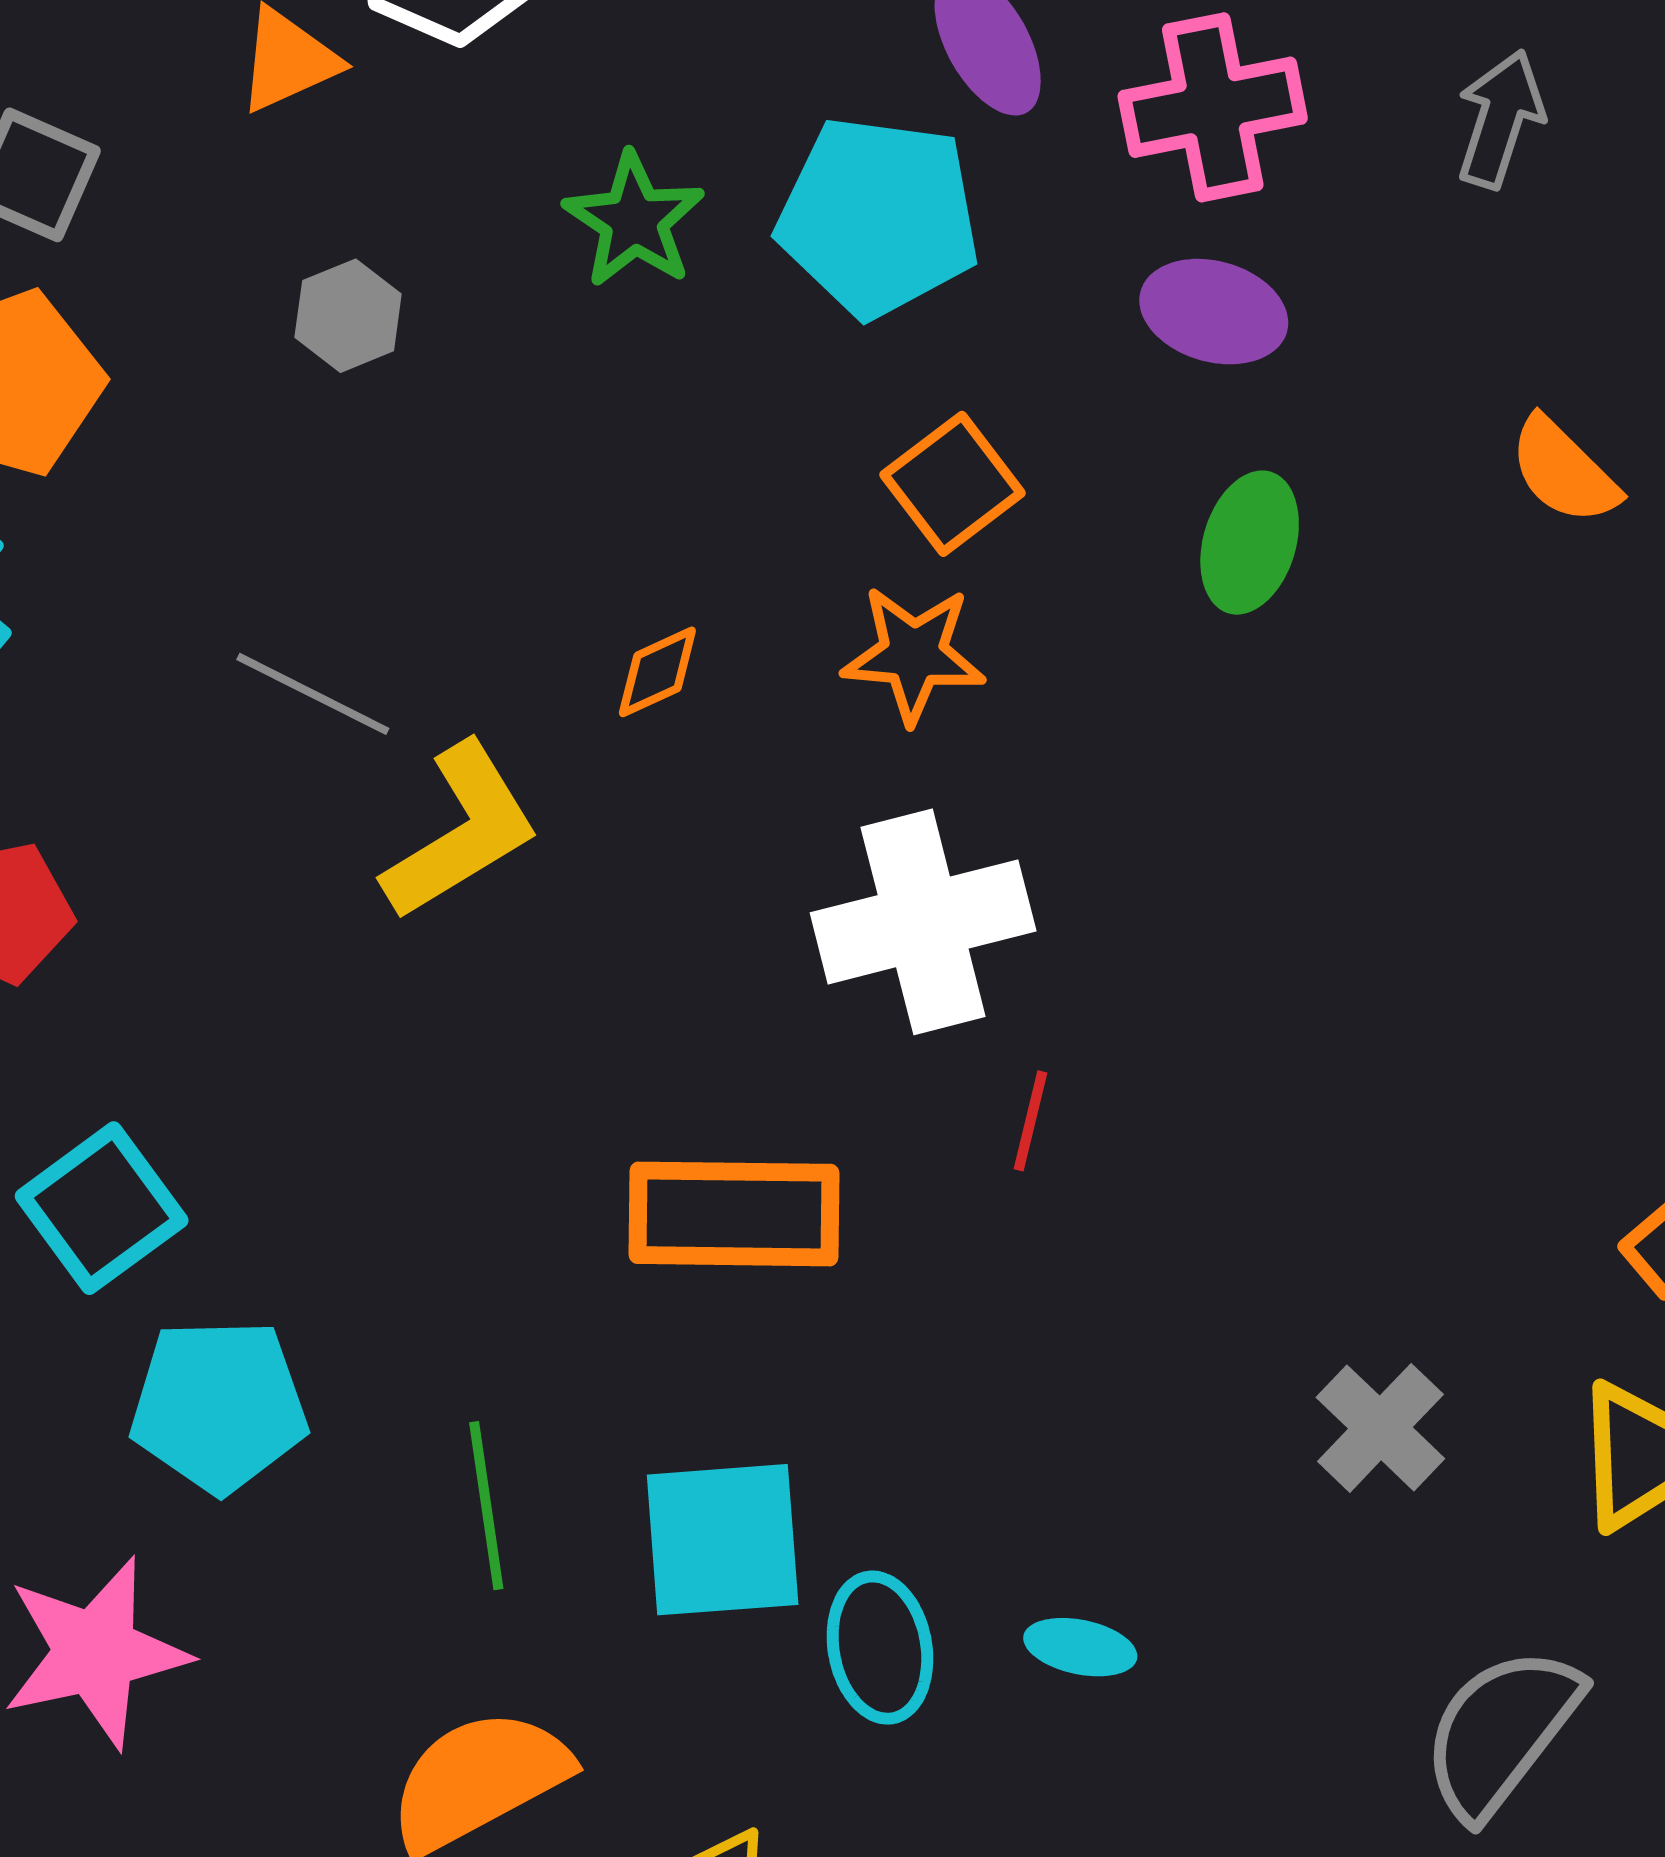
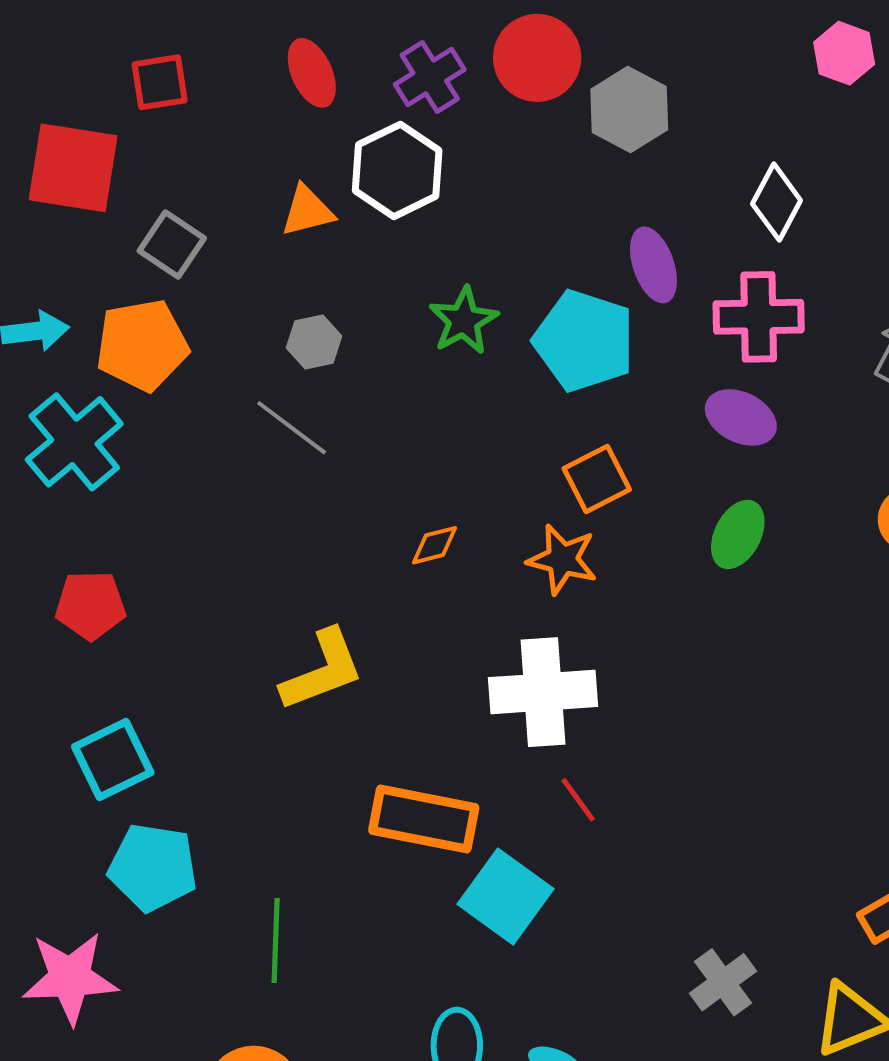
gray line: (313, 694) -> (292, 428), moved
yellow L-shape: (461, 832) -> (322, 670), moved
red line: (1031, 1121) -> (578, 800), turned -60
cyan square: (723, 1540) -> (505, 896), moved, turned 30

